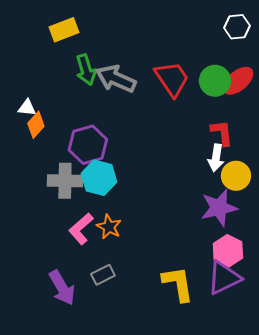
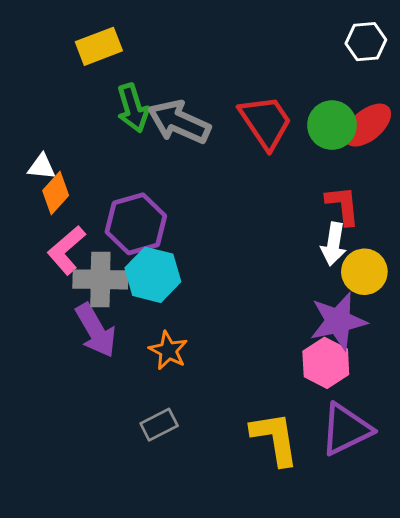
pink L-shape: (81, 229) -> (66, 250), moved
pink hexagon: (228, 251) -> (326, 363), moved
purple arrow: (62, 288) -> (96, 330), moved

